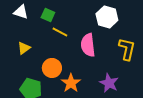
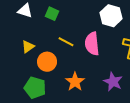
yellow line: (60, 32) -> (66, 42), moved
orange circle: (52, 68) -> (47, 62), moved

